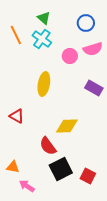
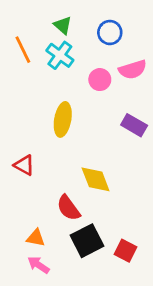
blue circle: (86, 23) -> (110, 32), moved
yellow diamond: (67, 126) -> (96, 179), turned 70
orange triangle: (13, 167) -> (36, 238), moved

